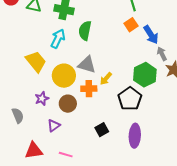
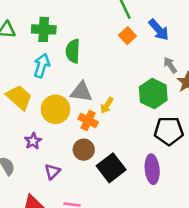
blue arrow: (151, 35) -> (159, 30), moved
orange cross: (89, 89) -> (88, 121), turned 35
black pentagon: (130, 99) -> (169, 131), moved, turned -30
brown circle: (68, 104) -> (84, 150), moved
black square: (102, 130) -> (111, 168), size x1.6

